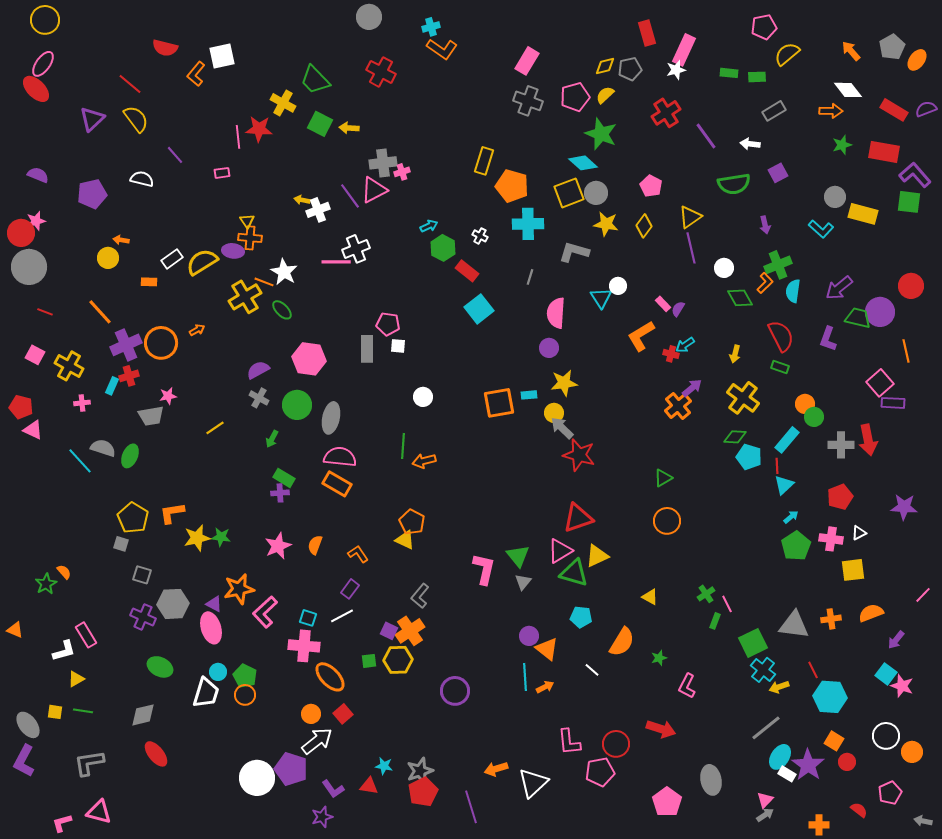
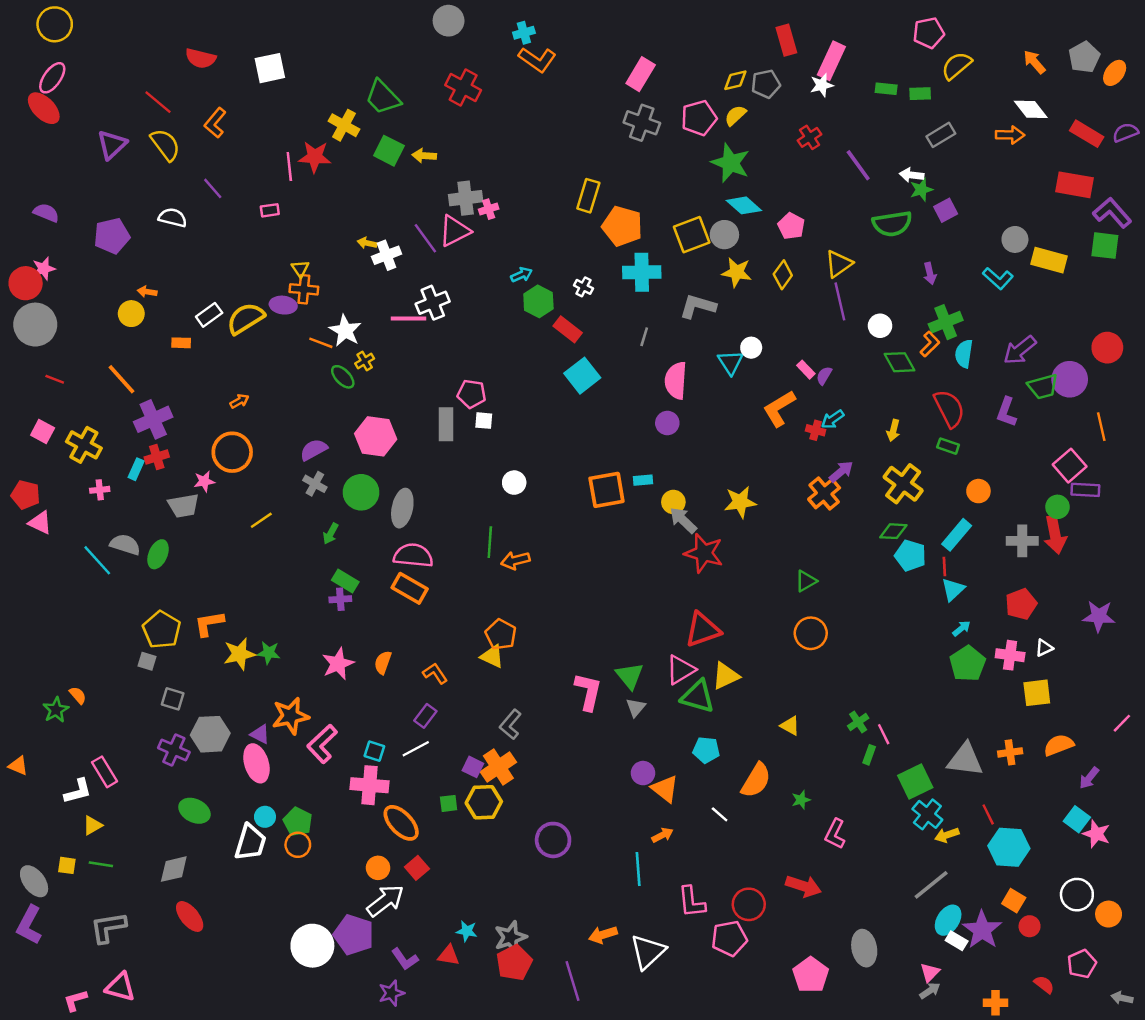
orange L-shape: (196, 74) -> (215, 123), moved
red cross: (666, 113) -> (810, 137), size x0.7
green star: (842, 145) -> (921, 190), moved
cyan diamond: (583, 163) -> (744, 205), moved
yellow cross: (245, 297) -> (365, 361), moved, size x0.5
green trapezoid: (858, 318) -> (1043, 387), turned 152
orange circle: (161, 343) -> (232, 452), moved
yellow star: (564, 383) -> (740, 502), moved
green circle: (814, 417) -> (1057, 507), moved
cyan line: (525, 677) -> (638, 869), moved

